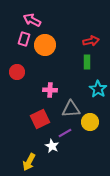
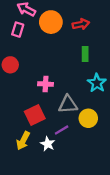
red arrow: (91, 41) -> (81, 24), moved
orange circle: (45, 45) -> (51, 22), moved
yellow arrow: (29, 162) -> (23, 141), moved

